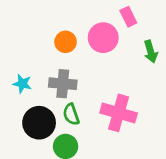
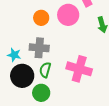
cyan star: (22, 84) -> (14, 55), moved
green semicircle: (71, 114) -> (45, 70), turned 35

